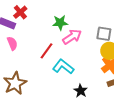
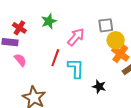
green star: (60, 23) -> (49, 21), moved
cyan L-shape: (63, 67) -> (76, 68), turned 70

